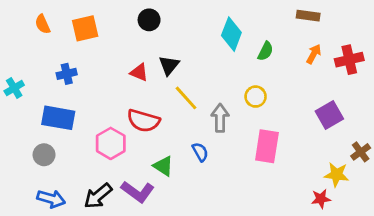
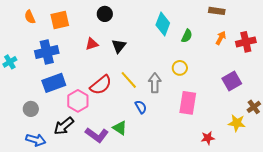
red triangle: (139, 72) -> (92, 44), moved, turned -40
blue cross: (67, 74) -> (47, 52), size x1.6
yellow line: (186, 98) -> (129, 80), moved
blue rectangle: (58, 118) -> (54, 83), moved, turned -30
red semicircle: (143, 121) -> (101, 85), turned -55
green triangle: (163, 166) -> (120, 128), moved
black arrow: (98, 196) -> (64, 126), moved
red star: (321, 199) -> (208, 138), moved

